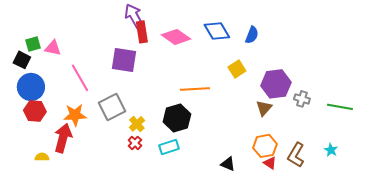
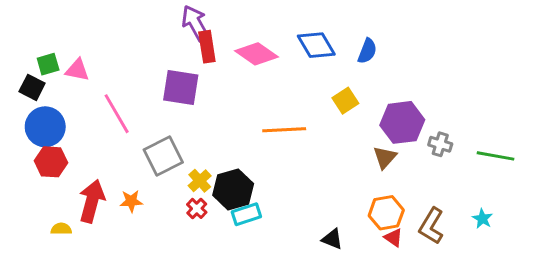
orange star: (75, 115) -> (131, 201), moved, size x0.7
black hexagon: (177, 118) -> (233, 189), moved

